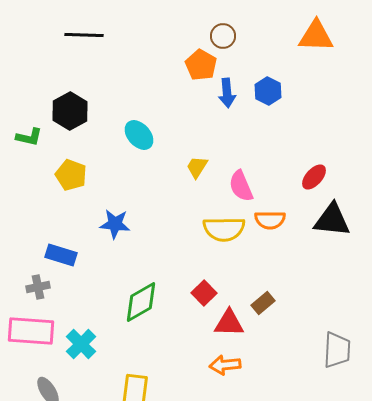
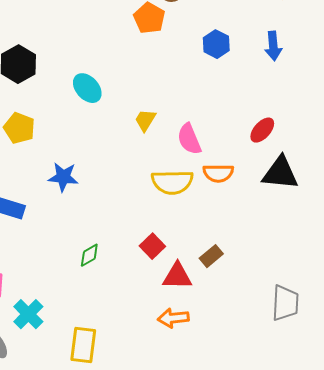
blue arrow: (227, 93) -> (273, 46), moved
green diamond: (141, 302) -> (89, 255), size x0.6
cyan cross: (81, 344) -> (28, 314), moved

